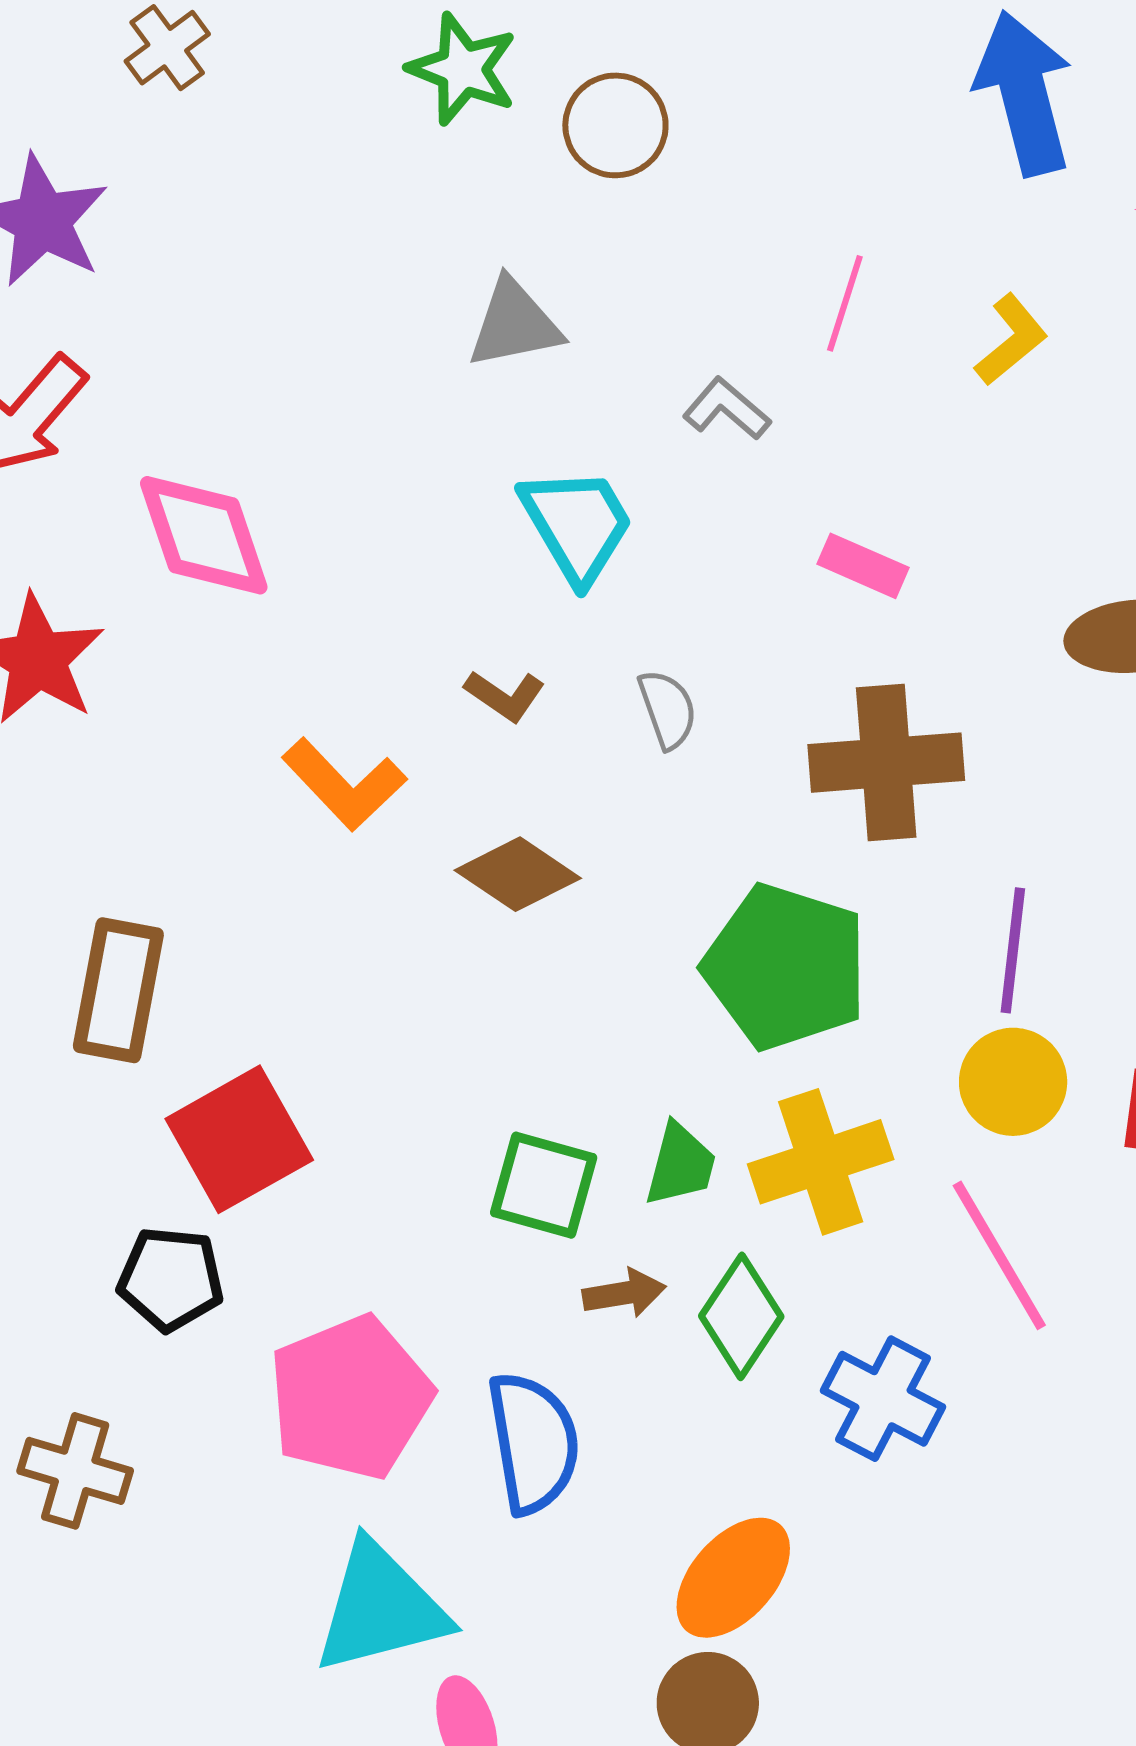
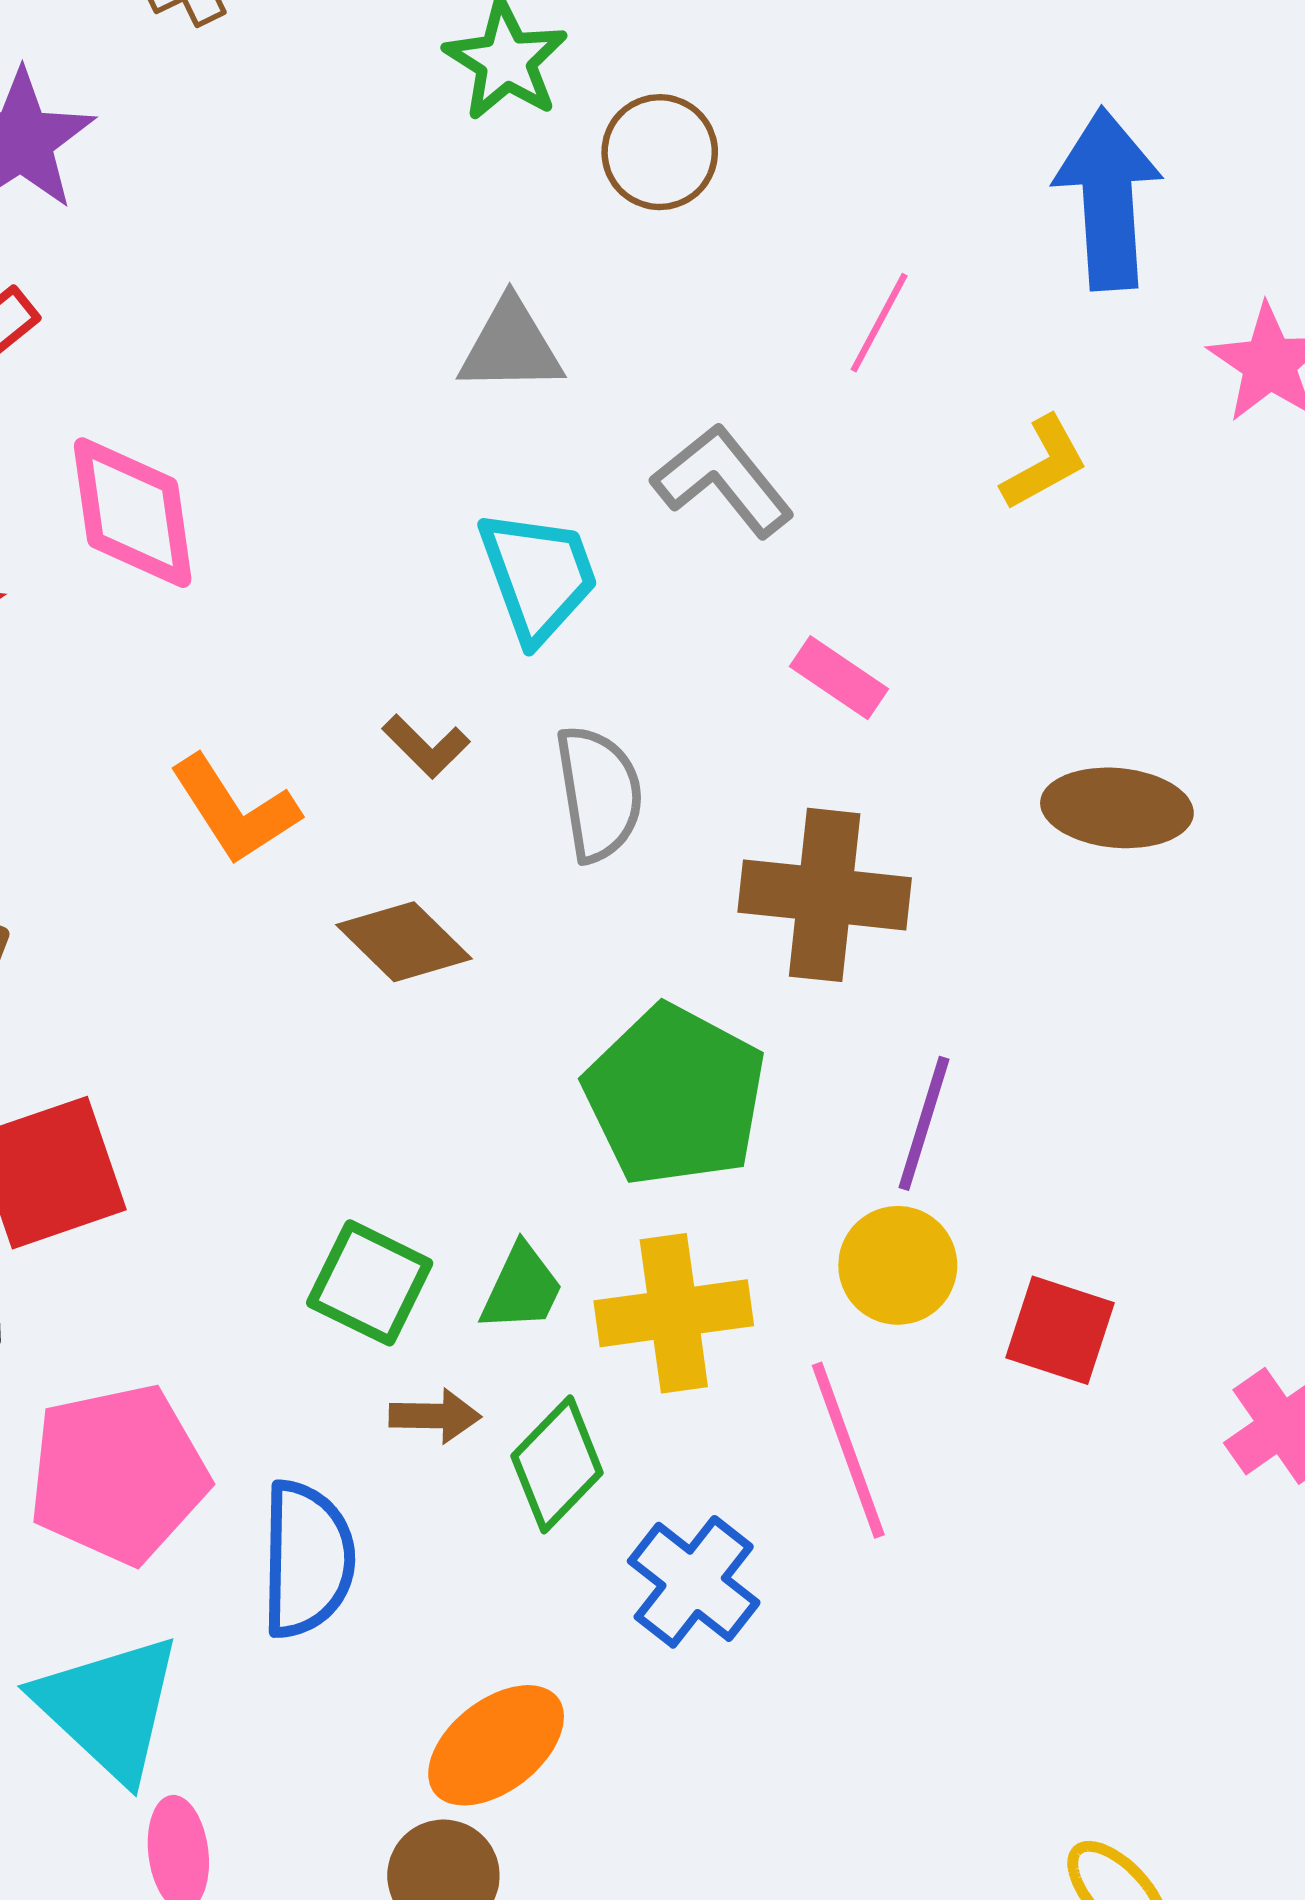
pink line: (845, 303) -> (879, 323), moved
gray L-shape: (727, 409) -> (723, 481), size x1.5
gray semicircle: (667, 709) -> (599, 793), size x1.5
cyan triangle: (381, 1608) -> (109, 1707), turned 47

